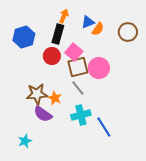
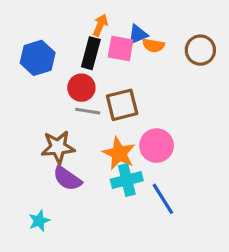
orange semicircle: (98, 29) -> (153, 45), turned 64
pink square: (74, 52) -> (121, 49), moved, turned -30
pink circle: (99, 68) -> (157, 146), moved
gray line: (78, 88) -> (88, 111), moved, turned -42
orange star: (55, 98) -> (119, 153), moved, size x1.5

